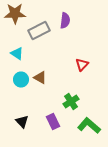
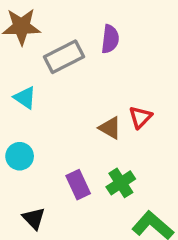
brown triangle: (40, 78) -> (110, 128), moved
cyan circle: (21, 80) -> (20, 156), moved
purple rectangle: (53, 122) -> (78, 185), moved

